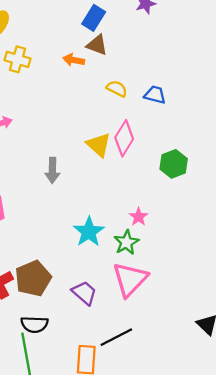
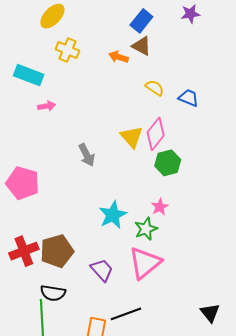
green hexagon: (174, 164) -> (168, 163), moved
gray arrow: (52, 170) -> (87, 155), turned -35

